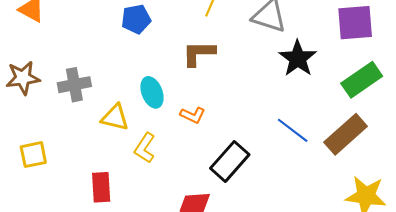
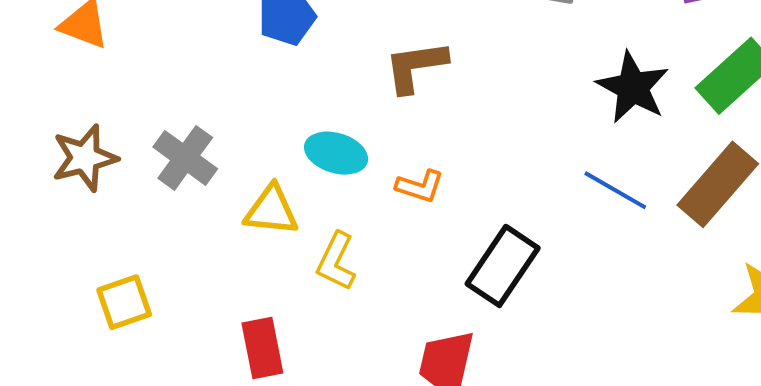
black star: (298, 58) -> (633, 87), moved
gray cross: (74, 85) -> (185, 158), turned -36
cyan ellipse: (152, 92) -> (336, 153), turned -44

